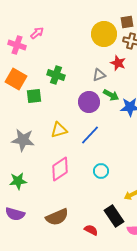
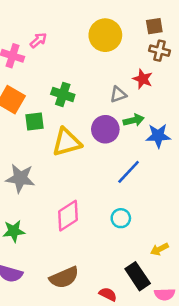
yellow circle: (104, 34) -> (105, 35), moved
green arrow: (111, 95) -> (134, 120), turned -42
yellow triangle: (59, 130) -> (67, 142), moved, size x1.4
blue line: (90, 135) -> (129, 172), moved

